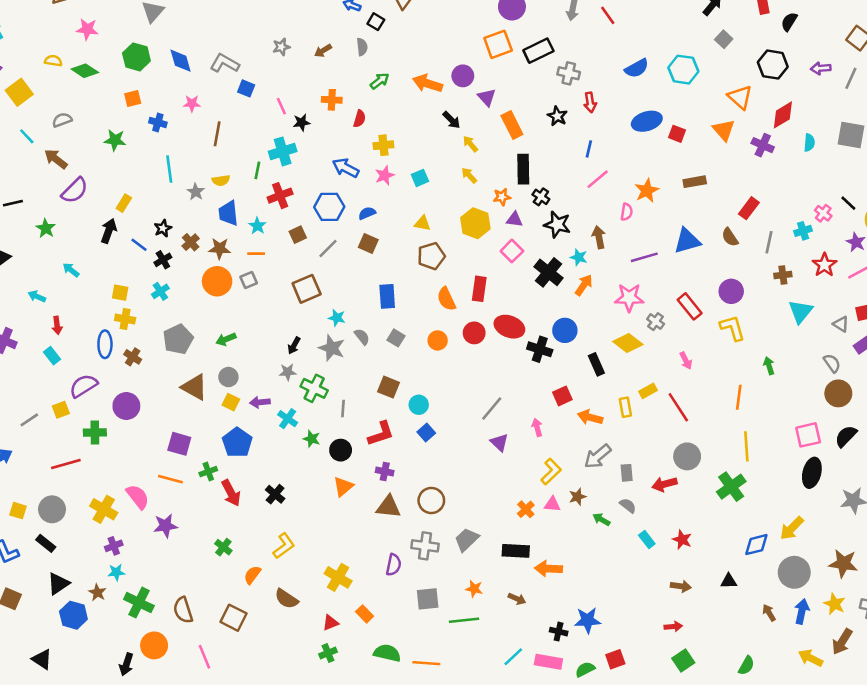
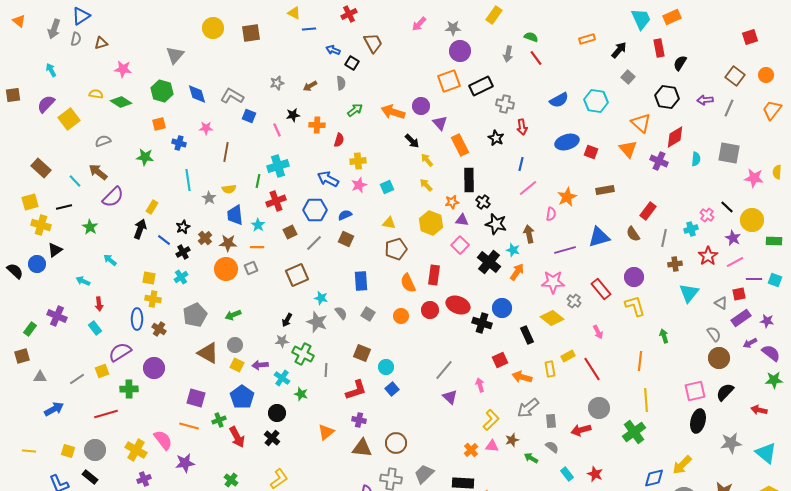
black star: (302, 122) -> (293, 115), moved
cyan line: (27, 136) -> (75, 181), moved
black circle: (341, 450) -> (277, 413), moved

